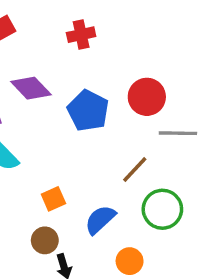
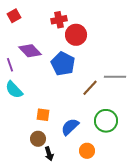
red circle: (147, 97) -> (76, 35), moved
brown line: (135, 169) -> (90, 88), moved
orange square: (53, 199) -> (43, 115), turned 32

